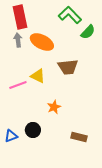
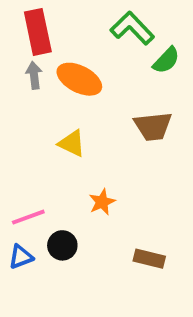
brown trapezoid: (68, 67) -> (153, 126), moved
pink line: (18, 85) -> (28, 217), moved

